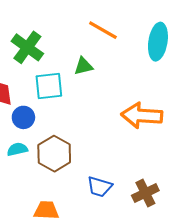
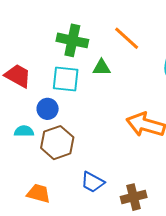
green cross: (27, 47) -> (72, 40), moved, turned -36
blue circle: (23, 117) -> (48, 109), moved

